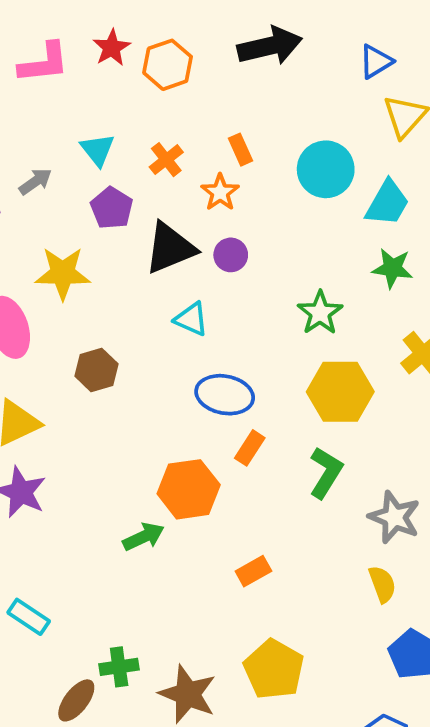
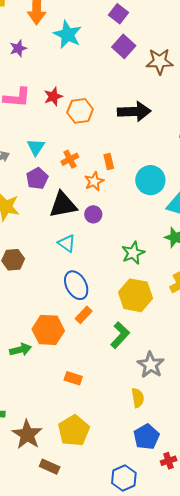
blue ellipse: (225, 395) -> (76, 285), turned 40
orange rectangle: (253, 571) -> (73, 378), turned 36

